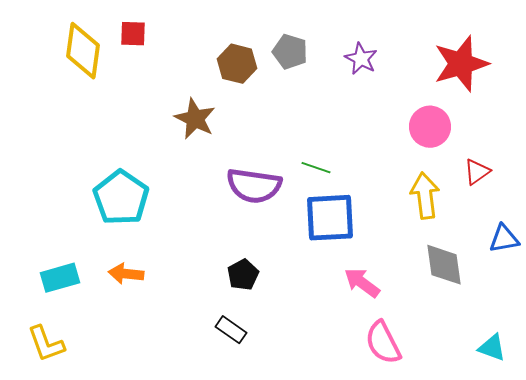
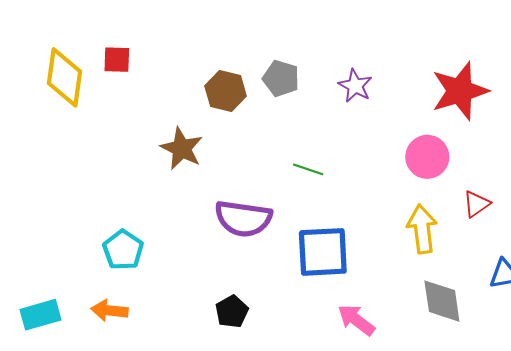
green line: (316, 168) -> (308, 169), moved
cyan pentagon: (121, 198) -> (123, 250), moved, size x0.7

